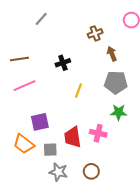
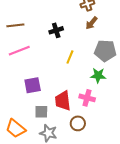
brown arrow: (112, 54) -> (92, 23), moved, turned -120
green star: (119, 112) -> (98, 75), moved
orange trapezoid: (24, 144) -> (15, 129), moved
brown circle: (91, 171) -> (78, 123), moved

